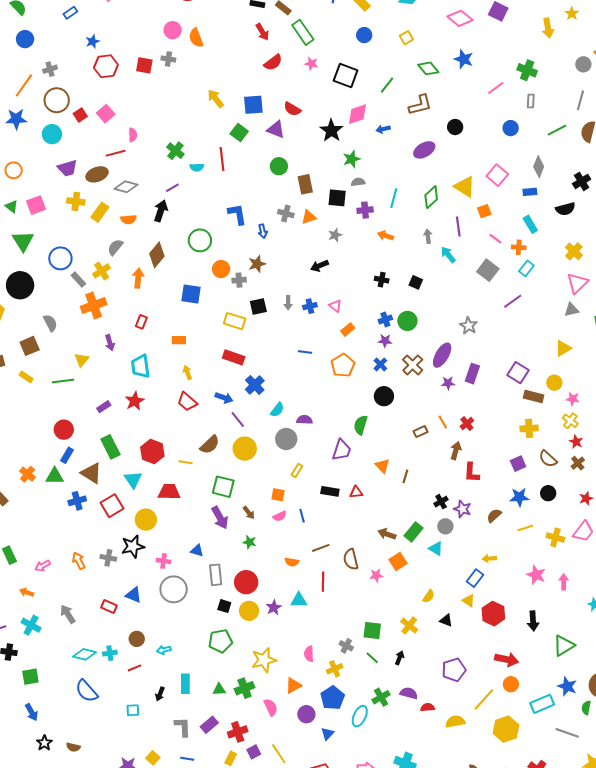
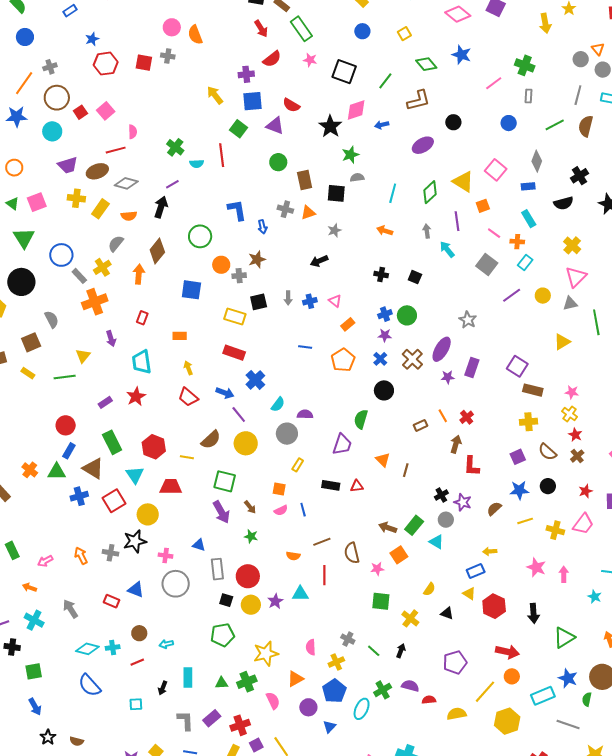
purple cross: (365, 210) -> (246, 74), moved
yellow circle: (554, 383) -> (543, 296), moved
blue rectangle: (475, 578) -> (476, 571), turned 30
green square: (372, 630) -> (381, 601), moved

